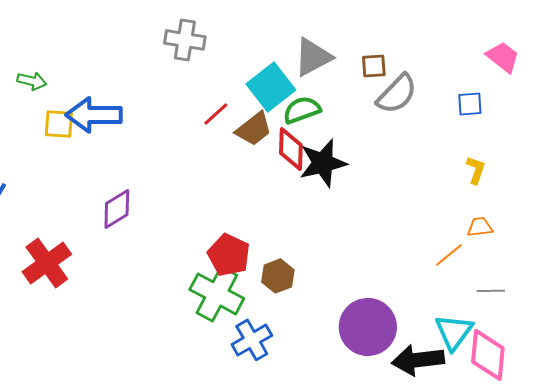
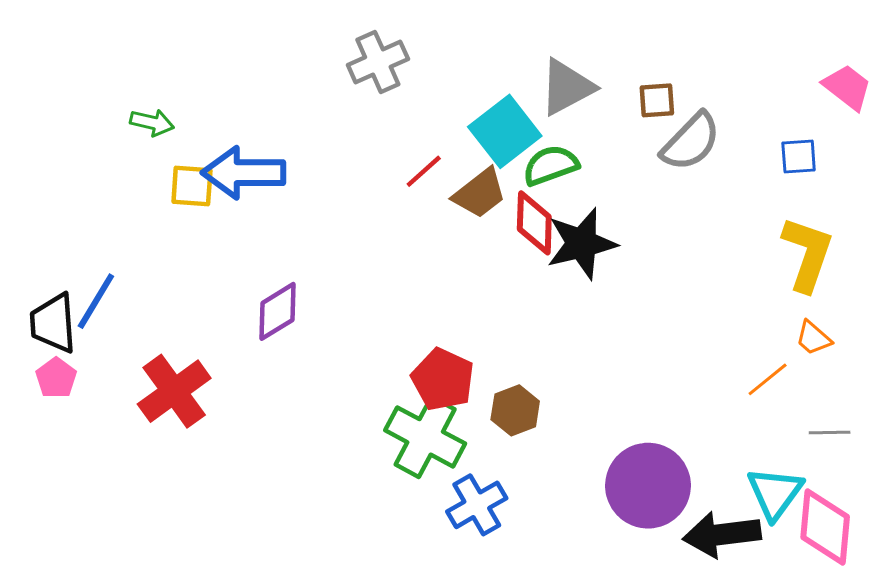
gray cross: (185, 40) -> (378, 62), turned -33
yellow L-shape: (476, 170) -> (807, 254), size x1.8
orange trapezoid: (480, 227) -> (813, 338), turned -132

